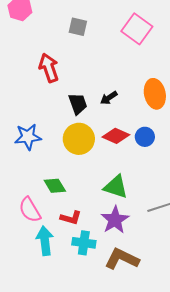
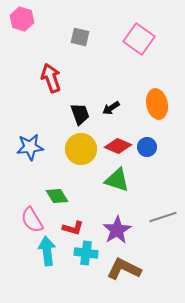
green triangle: (116, 187) -> (117, 180), moved

